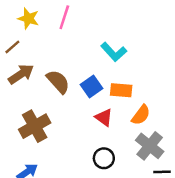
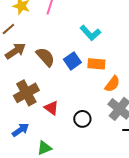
red triangle: (104, 117) -> (51, 108), moved

